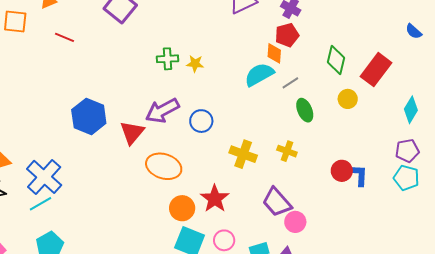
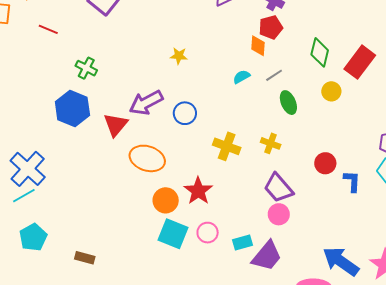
green cross: (168, 59) -> (86, 68), moved, turned 30
cyan semicircle: (259, 75) -> (242, 77), moved, size x0.6
blue L-shape: (359, 175) -> (352, 181), moved
purple trapezoid: (277, 202) -> (278, 188), moved

